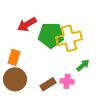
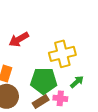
green pentagon: (51, 35) -> (44, 81), moved

